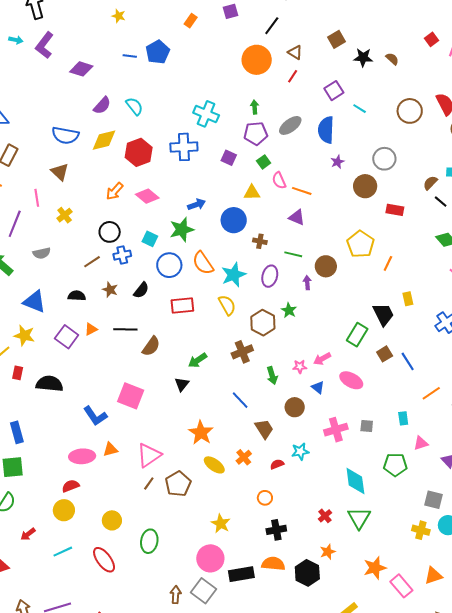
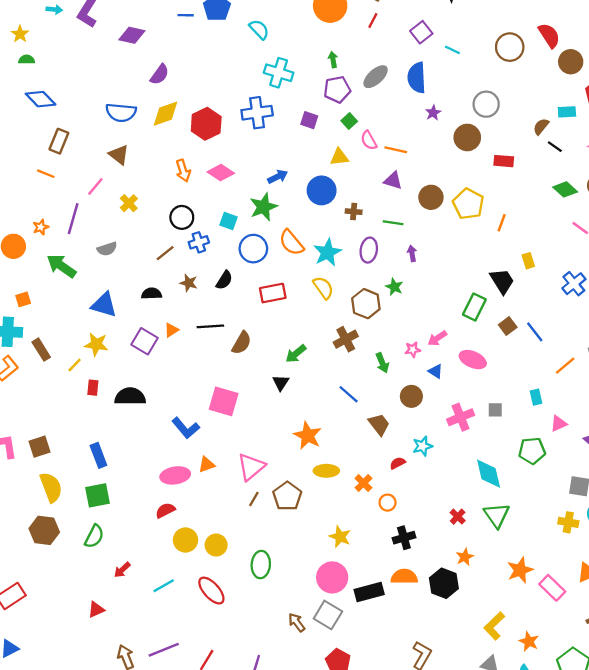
cyan semicircle: (134, 106) -> (259, 29), moved
orange arrow: (115, 191) -> (183, 171), turned -54
pink line: (37, 198) -> (95, 187), turned 54
brown circle: (326, 266) -> (431, 197), moved
orange cross: (244, 457) -> (363, 483), moved
yellow ellipse: (214, 465) -> (326, 471), turned -30
yellow circle: (64, 510) -> (185, 540), moved
brown arrow: (176, 595) -> (297, 622), turned -36

